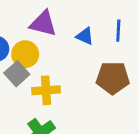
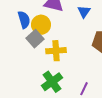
blue triangle: (85, 36) -> (84, 12), turned 40

